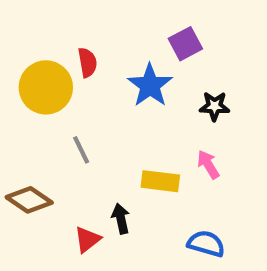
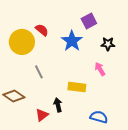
red semicircle: (87, 62) -> (42, 30), turned -40
black star: (214, 106) -> (108, 44), moved
pink arrow: (208, 165) -> (100, 69), moved

